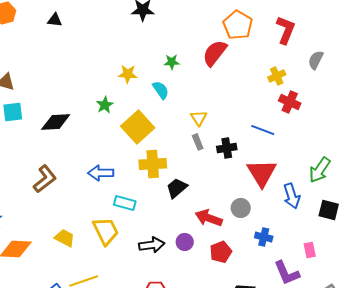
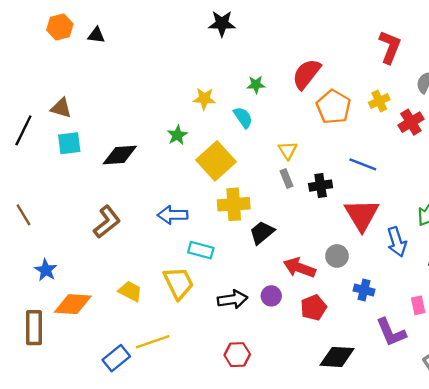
black triangle: (55, 20) -> (96, 35), moved
orange pentagon: (238, 25) -> (333, 107), moved
red cross: (290, 102) -> (411, 122), moved, turned 35

